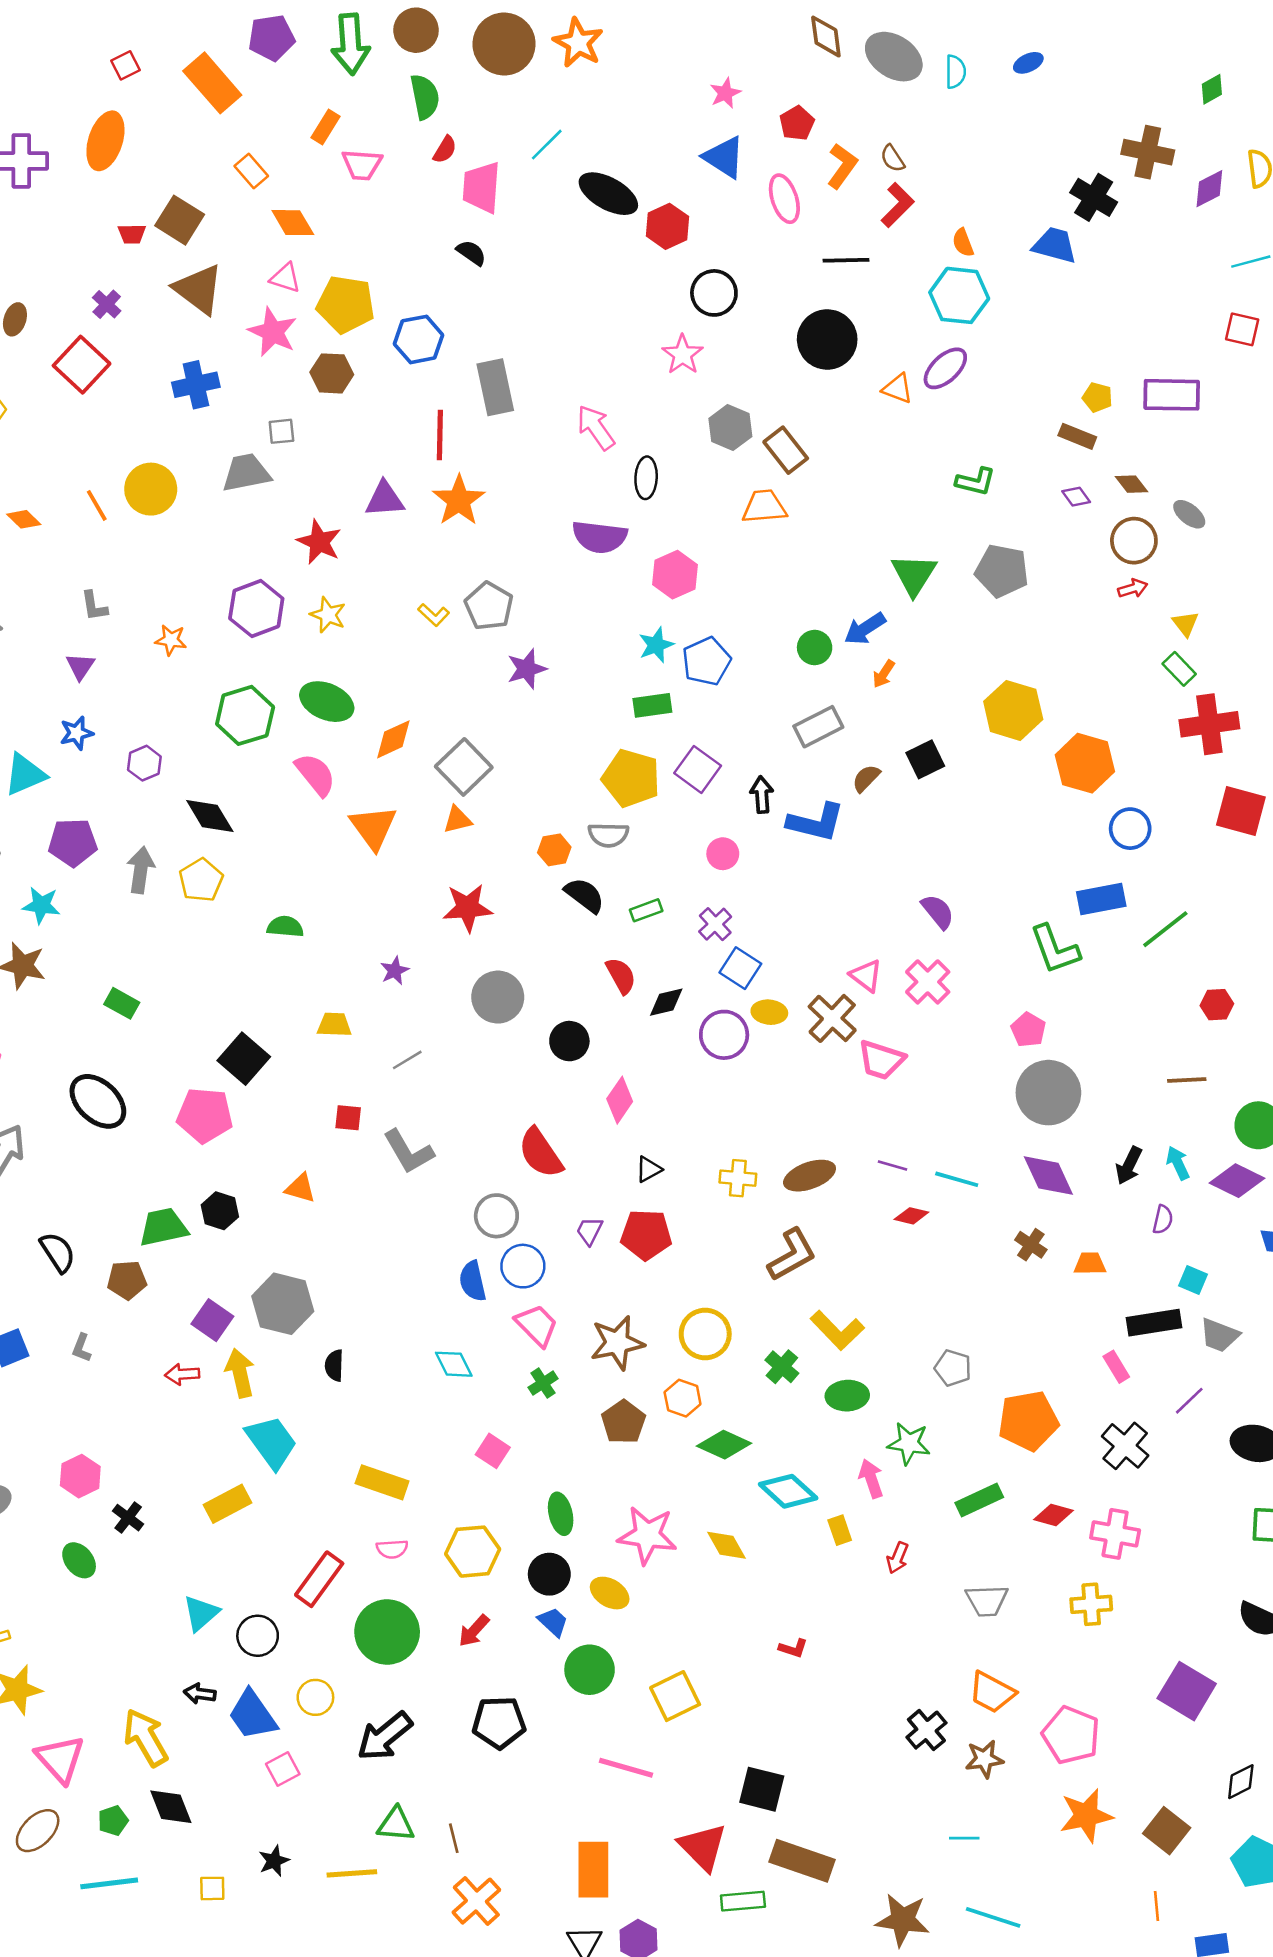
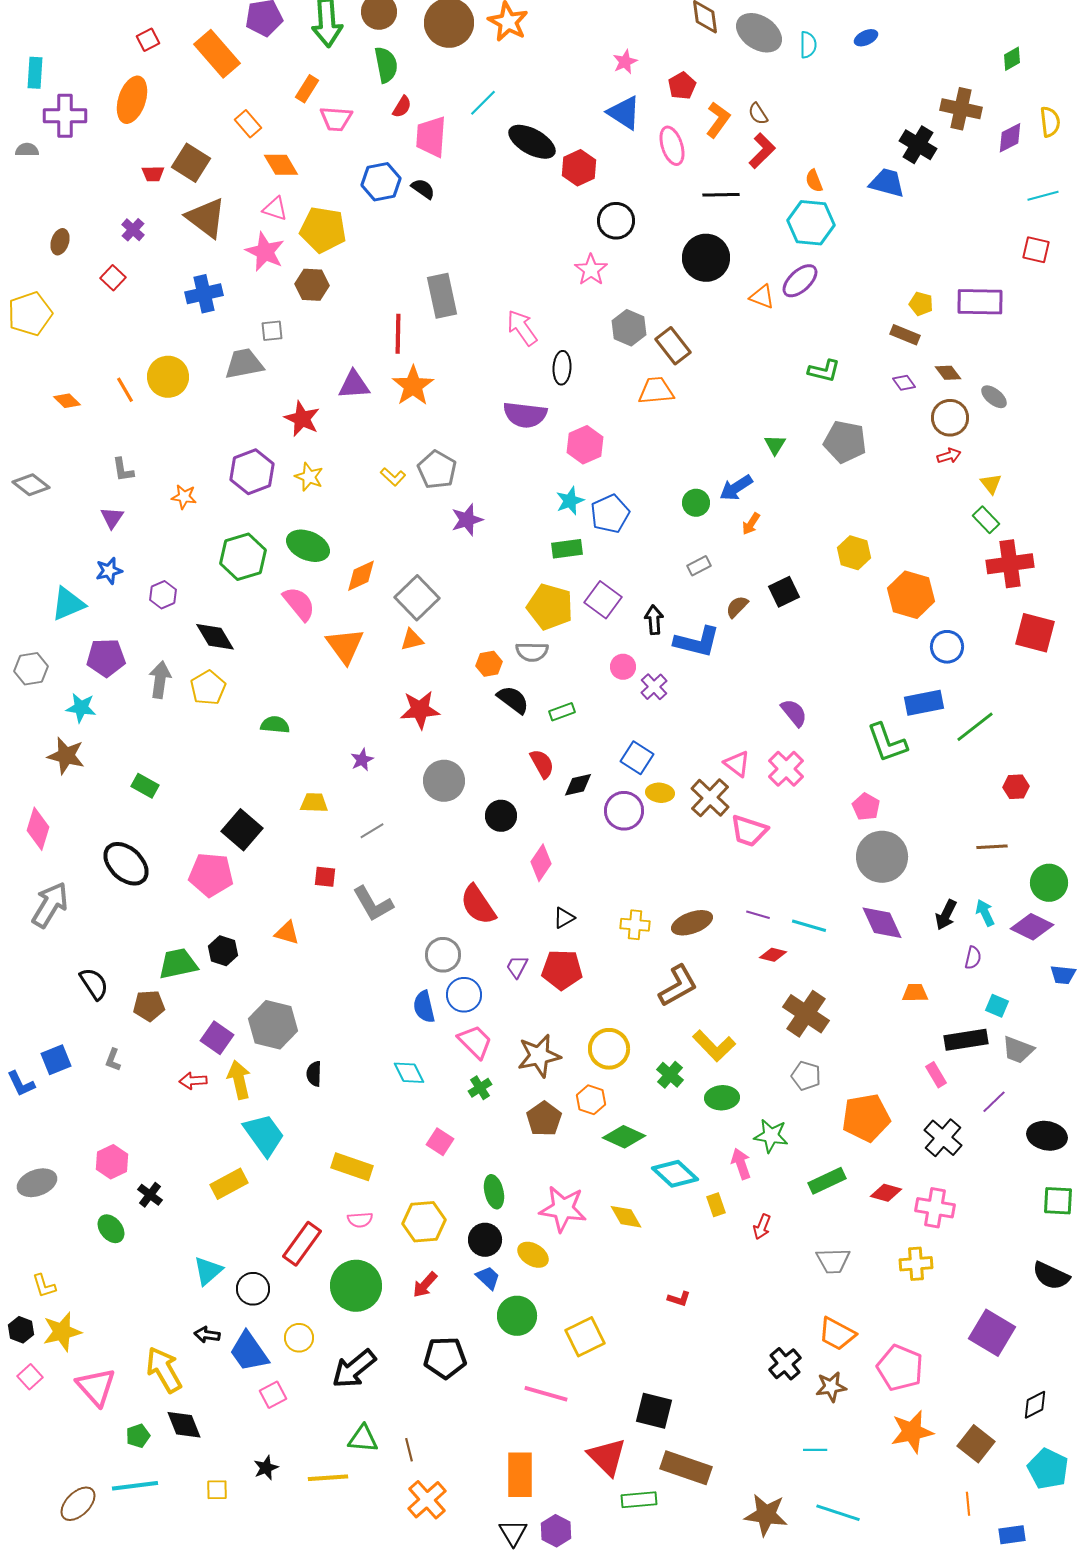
blue hexagon: (419, 339) -> (381, 182), moved
red square: (82, 365) -> (113, 278), size x0.6
green triangle: (914, 575) -> (775, 445), size x0.6
yellow hexagon: (1013, 710) -> (854, 553), size x0.7
gray rectangle: (818, 727) -> (699, 566), size x0.6
purple cross: (715, 924) -> (654, 687), moved
brown cross: (1031, 1245) -> (806, 1014), moved, size x1.8
brown ellipse: (38, 1831) -> (78, 1504), moved

